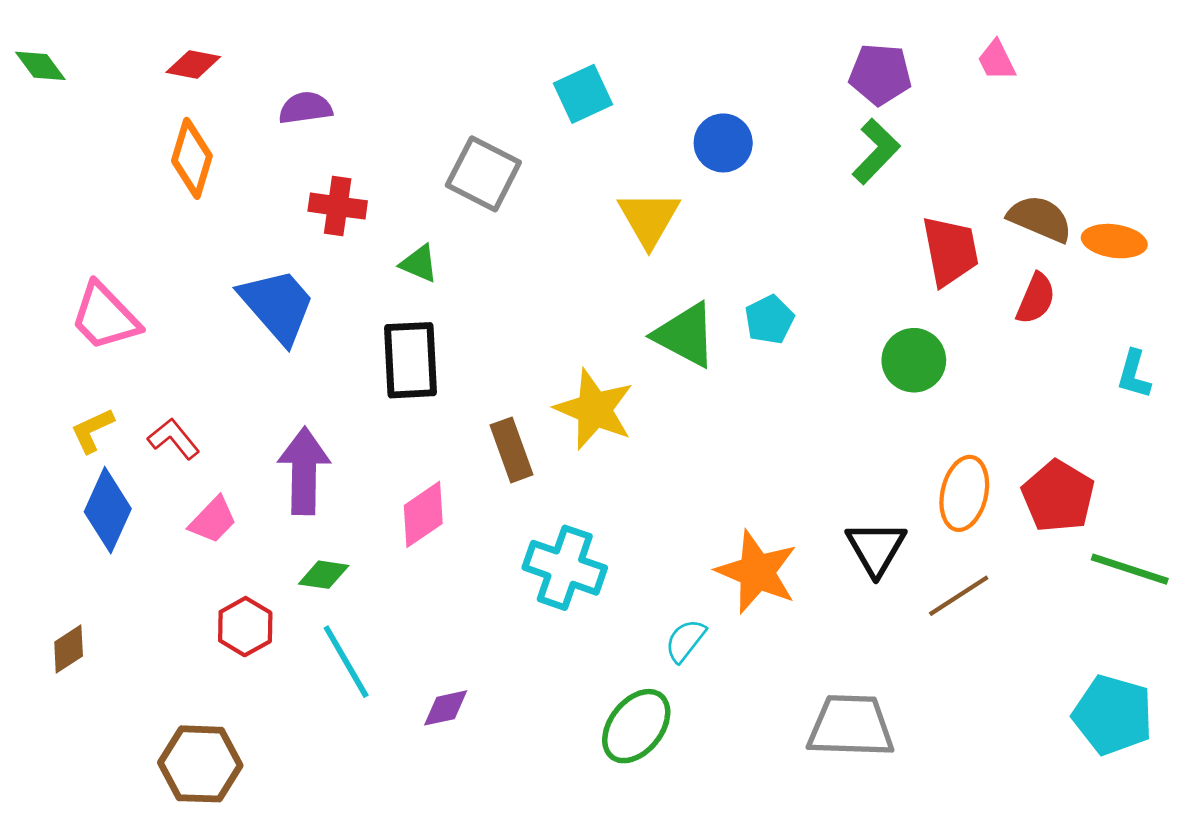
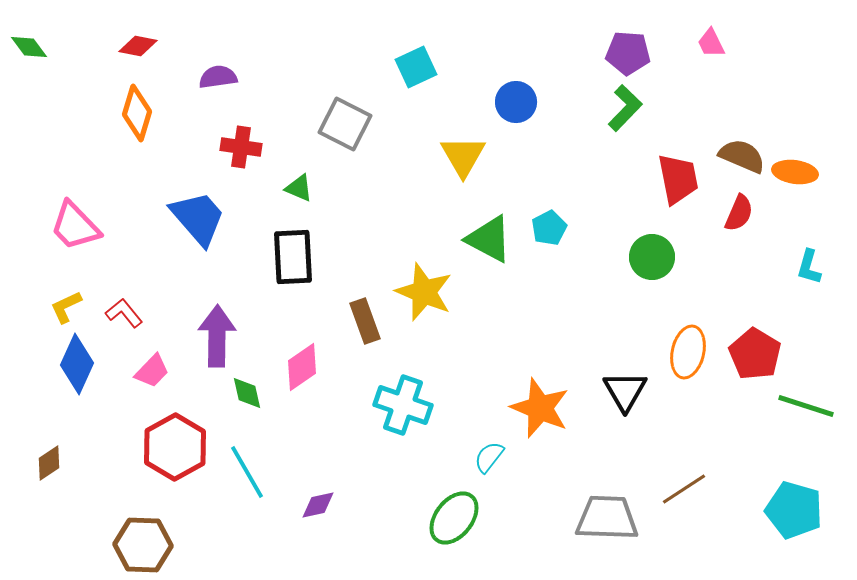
green diamond: (324, 575) -> (247, 393), moved, turned 69
brown line: (959, 596) -> (684, 489), moved
red hexagon: (245, 627) -> (175, 447), size x1.6

